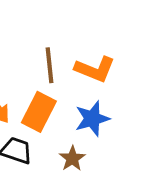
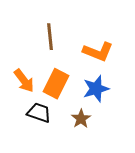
brown line: (50, 65) -> (50, 37), moved

